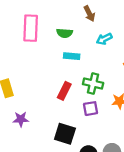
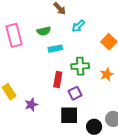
purple square: (91, 109) -> (75, 93), moved
purple star: (21, 119) -> (31, 105), moved

